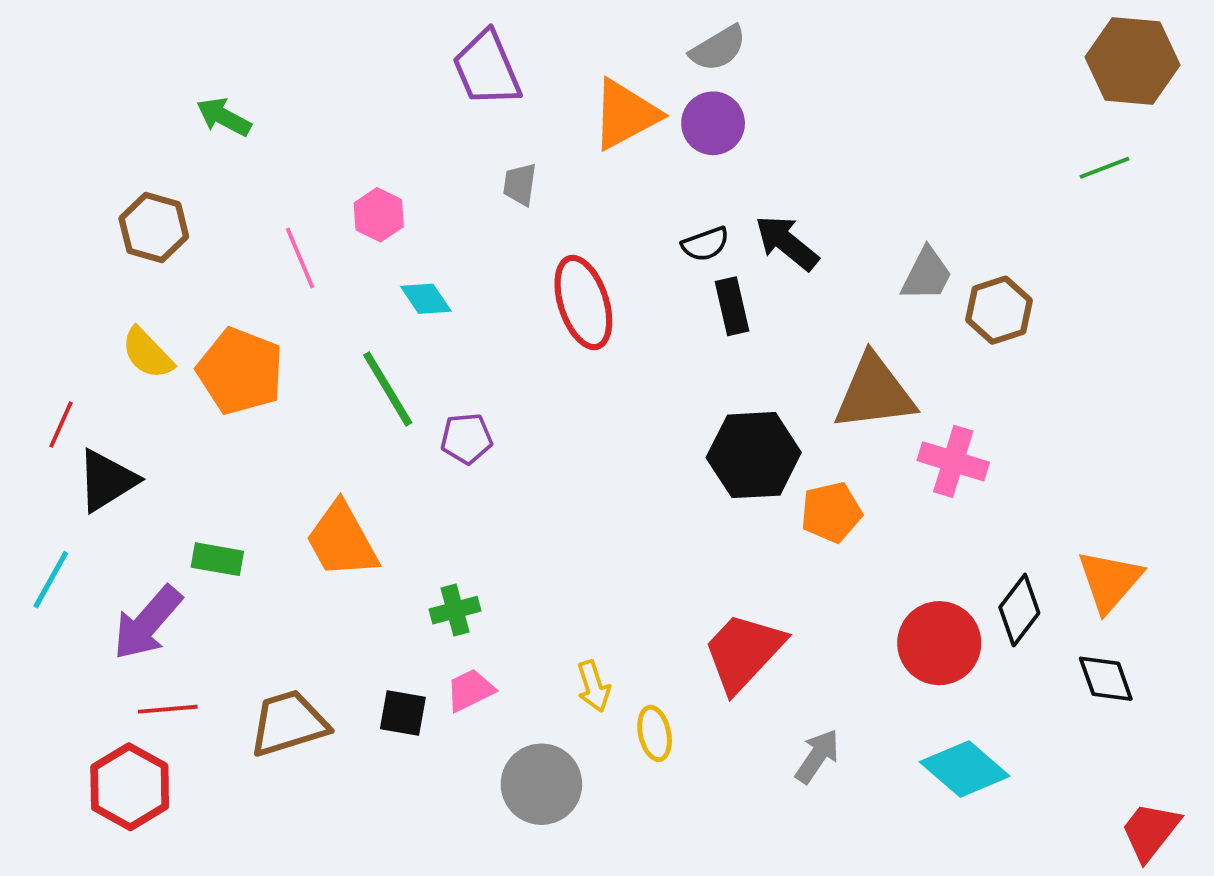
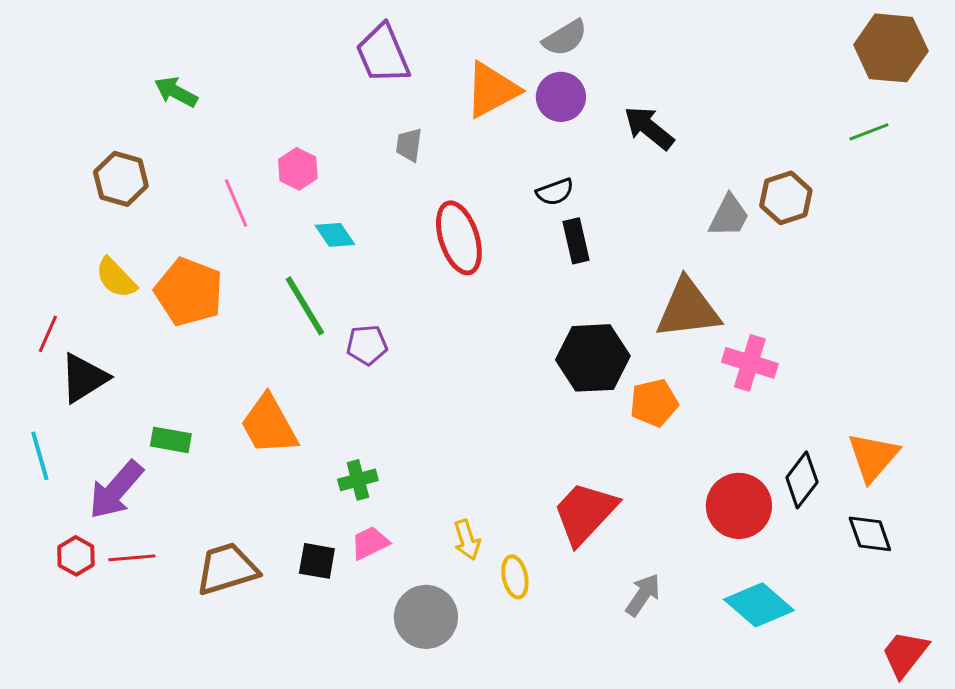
black arrow: (787, 243) -> (649, 128), moved
brown hexagon: (999, 310) -> (786, 198), moved
cyan line: (51, 580) -> (40, 456), turned -45
red hexagon: (130, 787) -> (76, 556), moved, size x0.6

